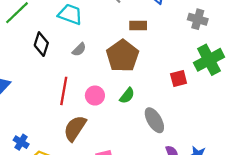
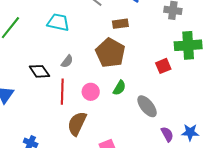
black diamond: (41, 44) -> (39, 71), moved, turned -45
gray semicircle: (79, 49) -> (67, 61), moved
green cross: (209, 60) -> (188, 45), turned 32

